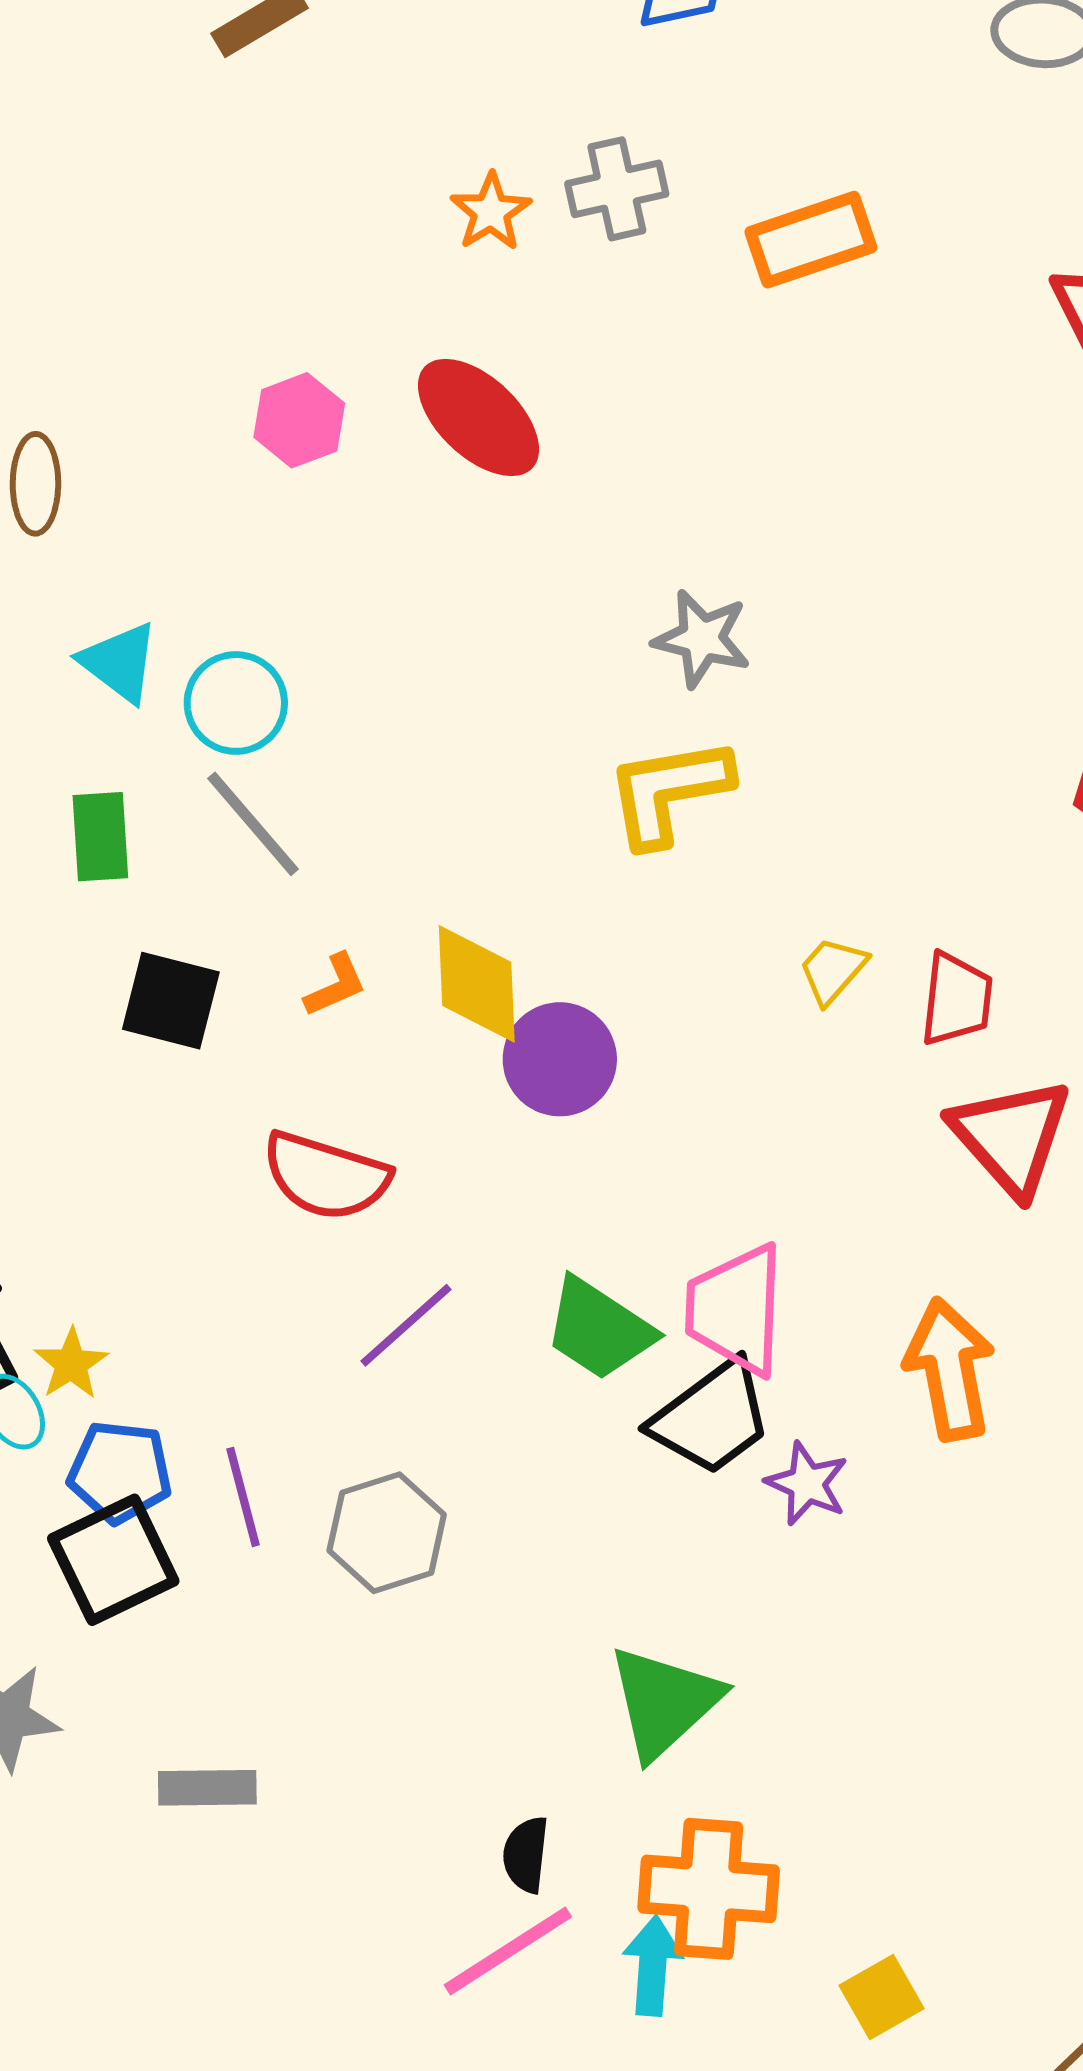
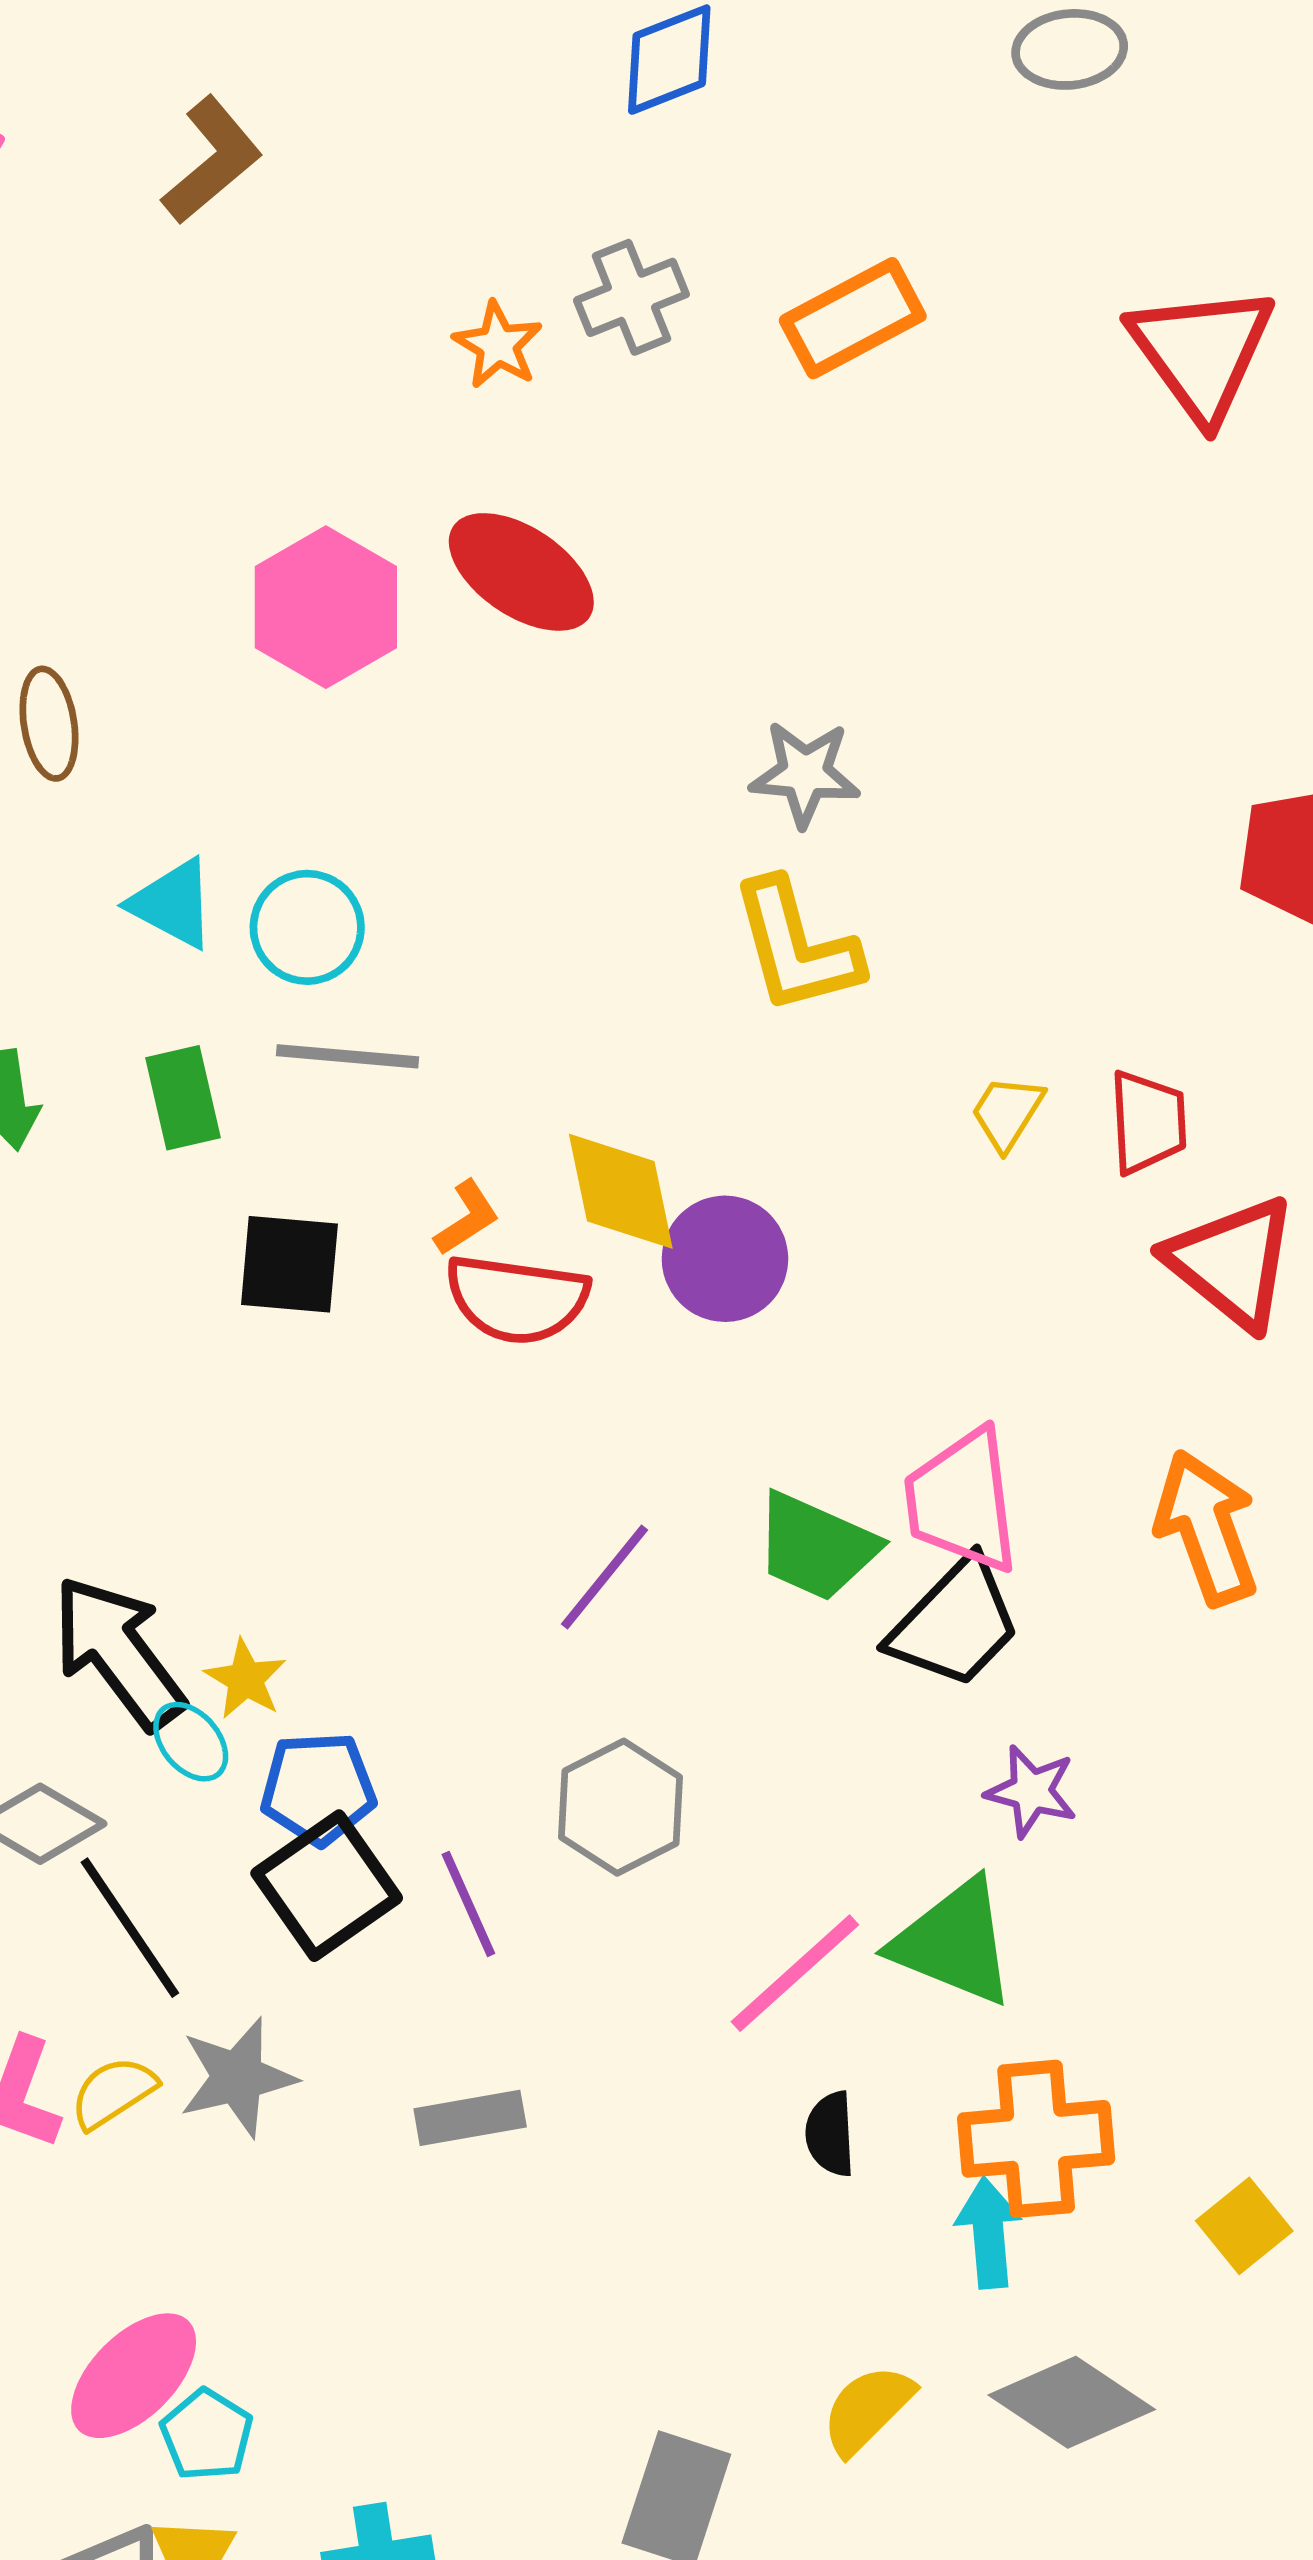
pink hexagon: (299, 420) -> (326, 607), size x1.5
yellow L-shape: (669, 791) -> (796, 947), turned -86
gray line: (253, 824) -> (348, 1056), turned -35
red semicircle: (326, 1176) -> (517, 1299), moved
purple star: (807, 1484) -> (1031, 1791), moved
purple line: (243, 1497) -> (468, 1904), moved
green triangle: (664, 1702) -> (954, 1942), turned -46
pink line: (508, 1951) -> (795, 1973), moved

